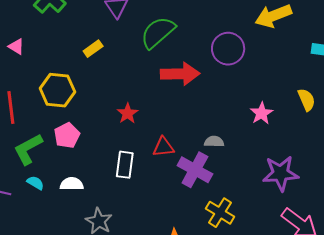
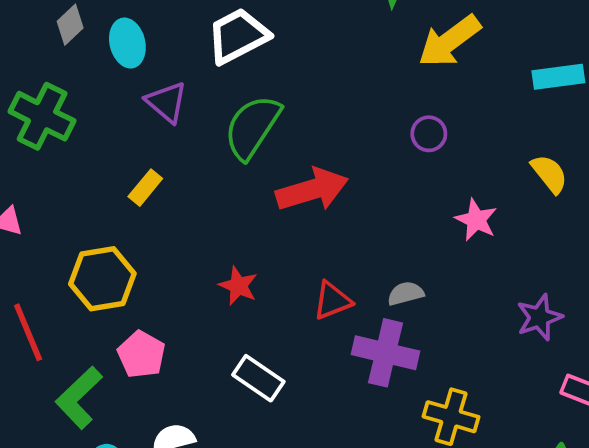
purple circle: (228, 49) -> (429, 134), moved, size x0.6
red triangle: (163, 147) -> (332, 301), moved
white rectangle: (125, 165) -> (258, 378), turned -48
purple star: (281, 173) -> (539, 317), size x0.7

